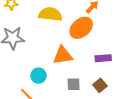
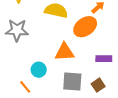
gray square: (74, 84) -> (72, 81), size x1.5

